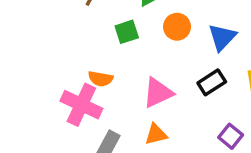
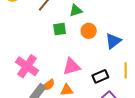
orange semicircle: (101, 79) -> (48, 85), moved, turned -56
black rectangle: (212, 82) -> (100, 76), moved

